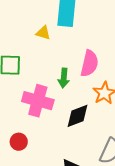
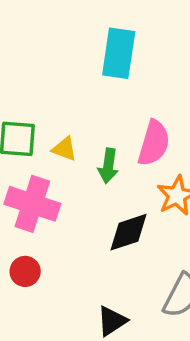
yellow triangle: (43, 33) -> (64, 149), moved
pink cross: (38, 101) -> (32, 204), moved

